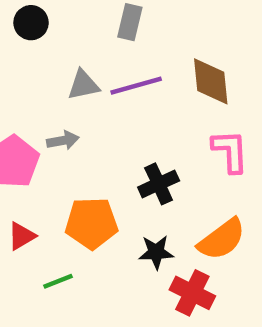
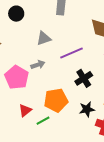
purple line: (136, 86) -> (71, 53), moved
green line: (58, 281) -> (43, 121), moved

